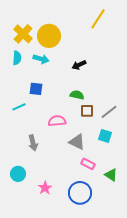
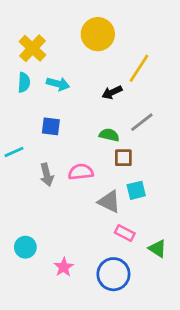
yellow line: (98, 19) -> (139, 68), moved
yellow circle: (49, 36) -> (98, 34), moved
cyan line: (19, 107) -> (14, 152), moved
gray line: (109, 112) -> (142, 122), moved
cyan square: (105, 136) -> (136, 190), moved, turned -32
gray arrow: (33, 143) -> (47, 175), moved

